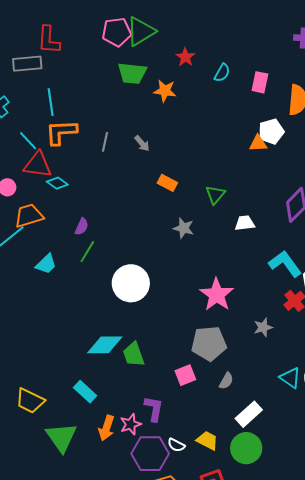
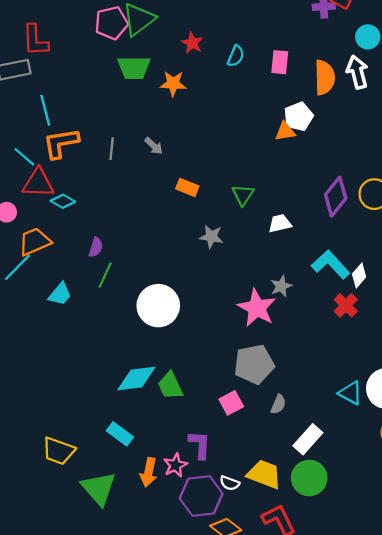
gray star: (263, 327) -> (281, 286), moved
yellow trapezoid: (207, 441) -> (264, 474), size x1.4

